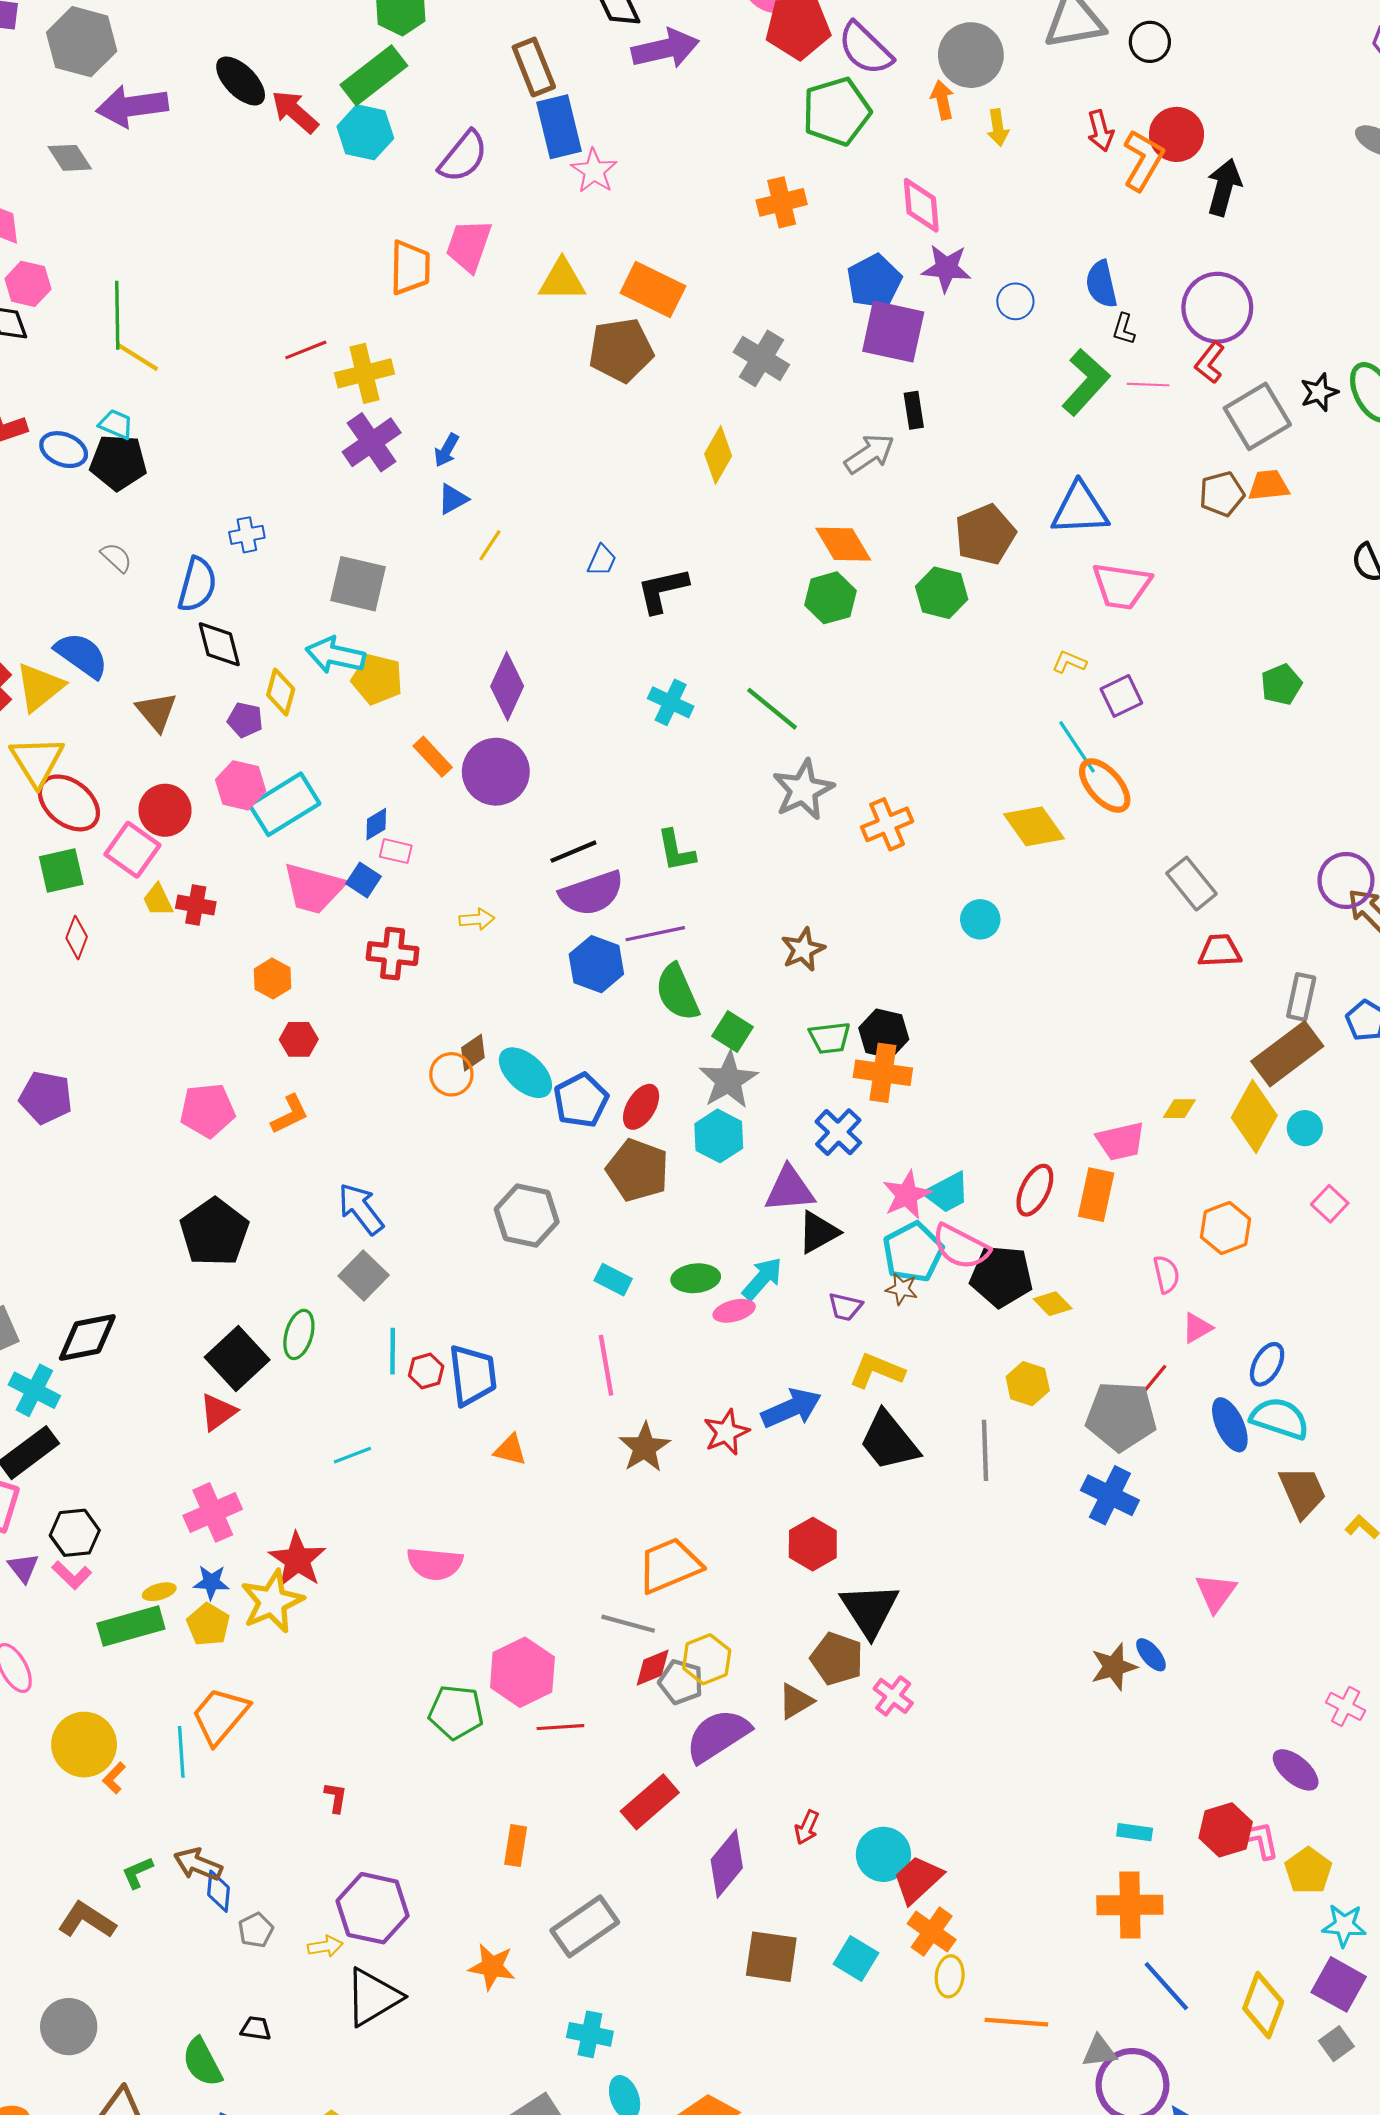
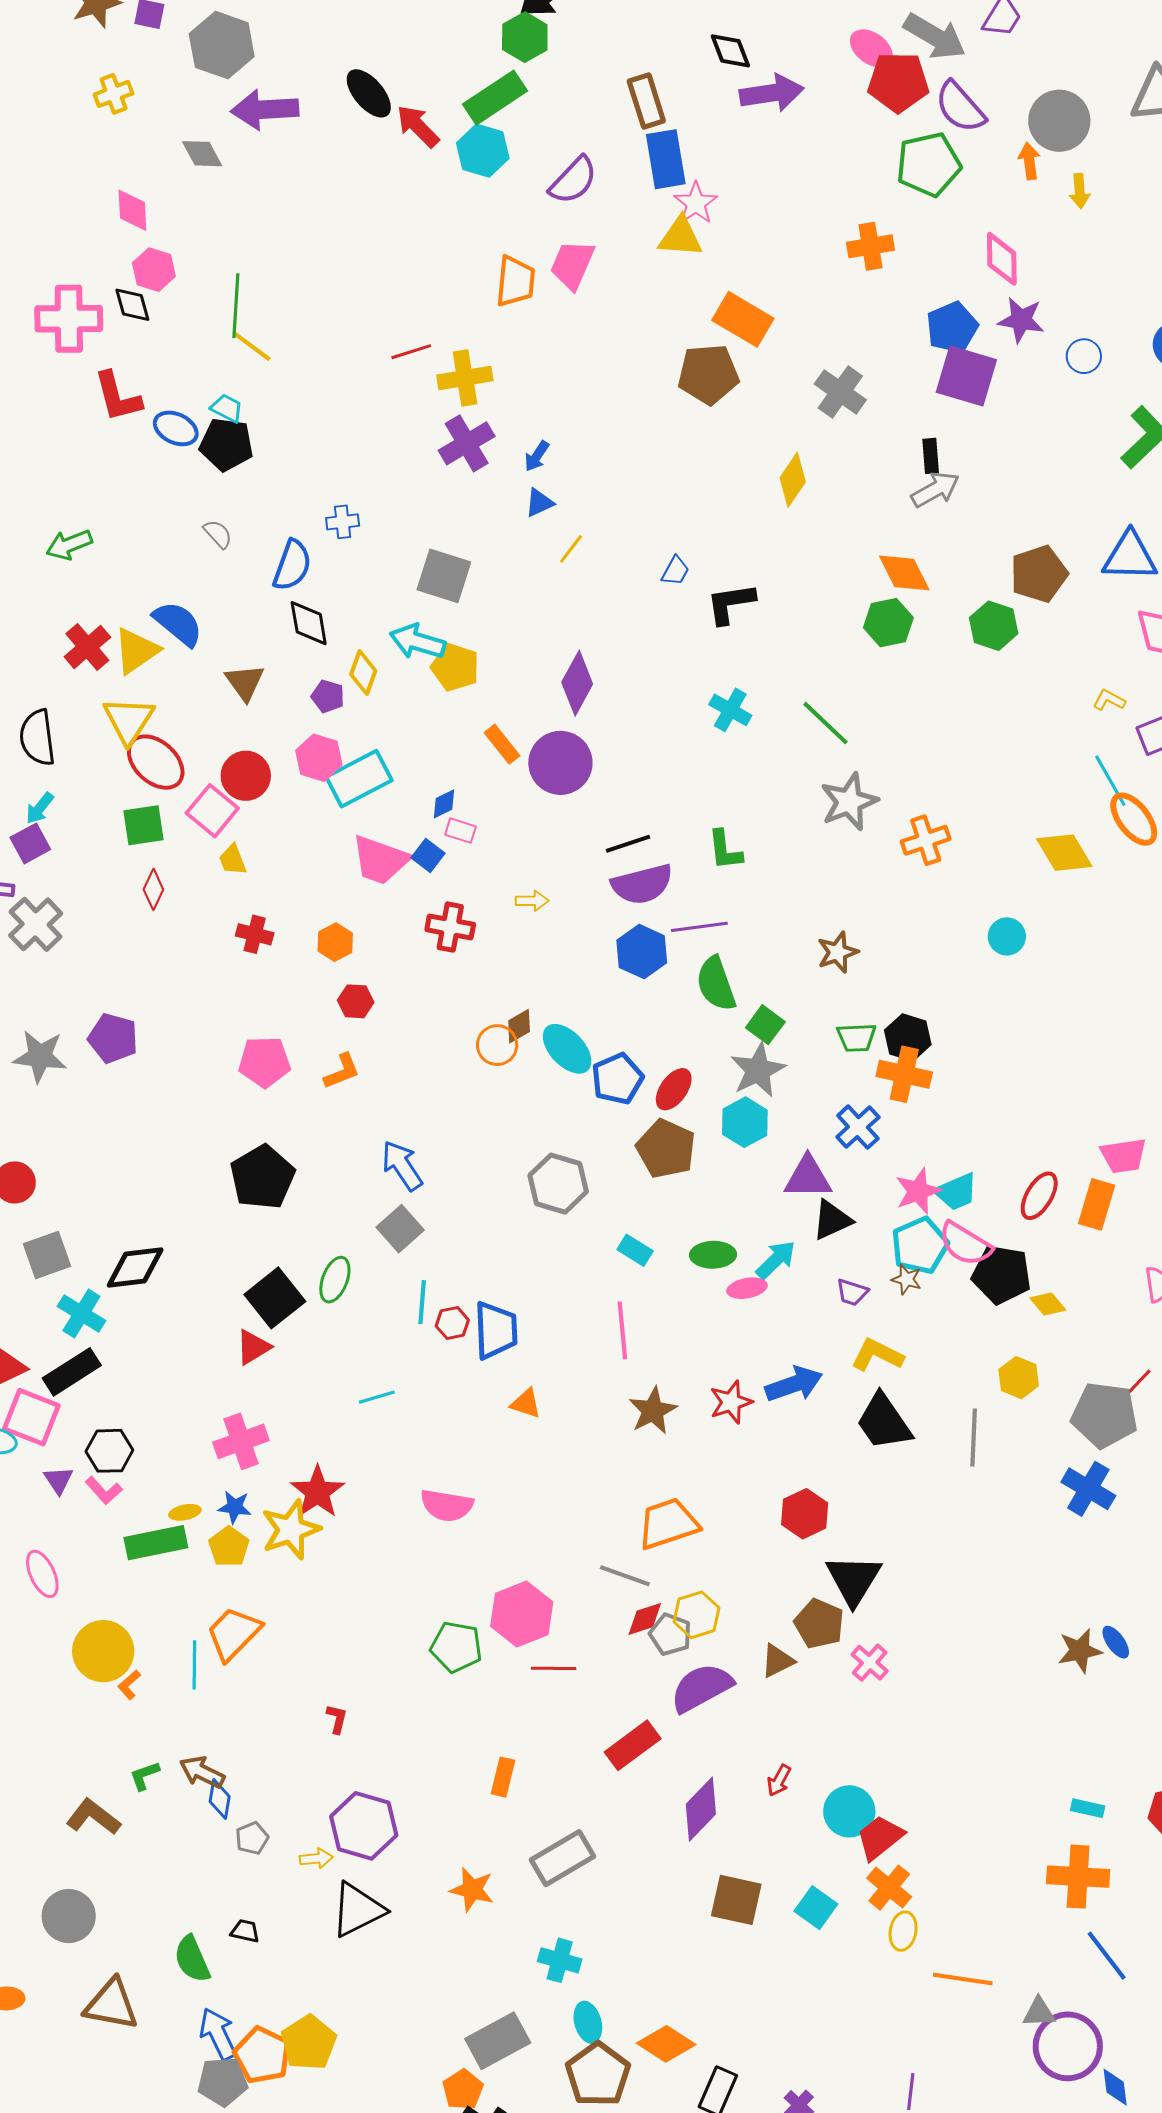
yellow triangle: (562, 280) -> (680, 237), moved
black rectangle: (914, 410) -> (931, 456), moved
red cross: (196, 905) -> (255, 934), moved

